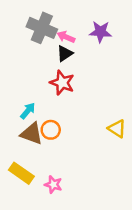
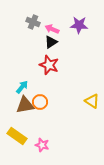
gray cross: (42, 28) -> (33, 22), size x0.6
brown triangle: (32, 134) -> (25, 105), turned -30

